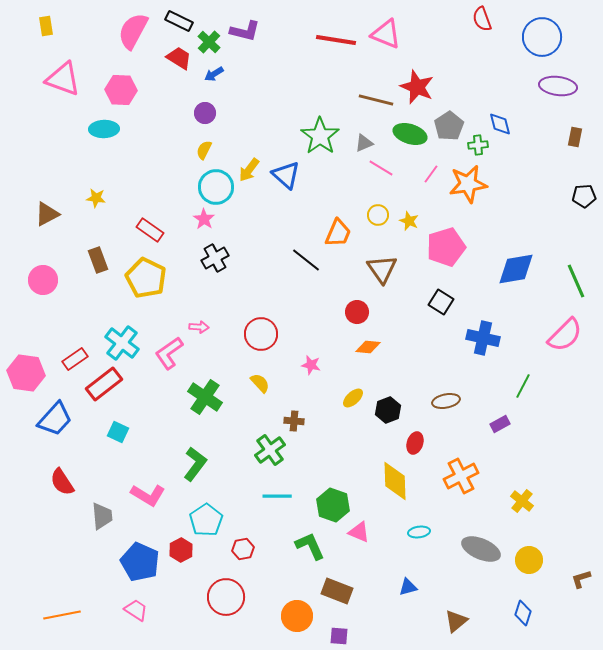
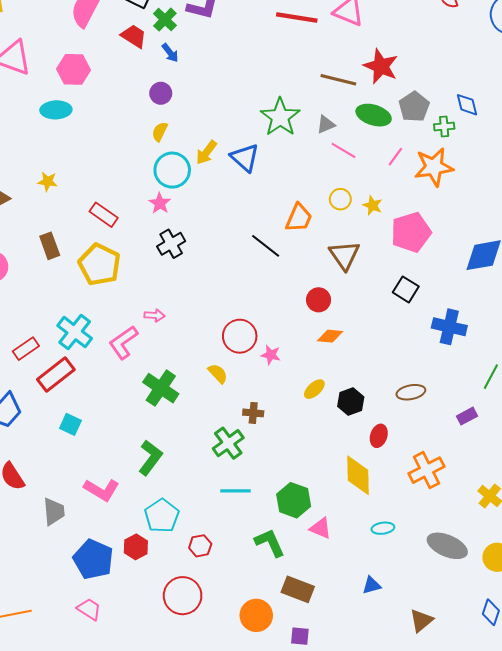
blue arrow: (214, 74) -> (170, 53), turned -96
red circle: (261, 334) -> (240, 336), moved

